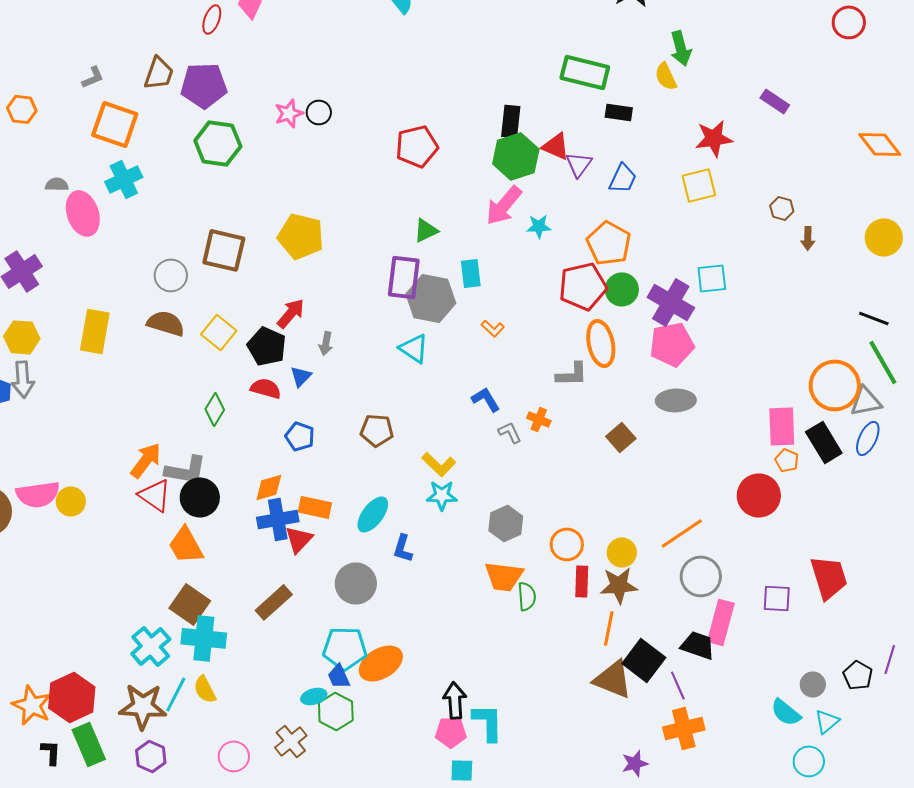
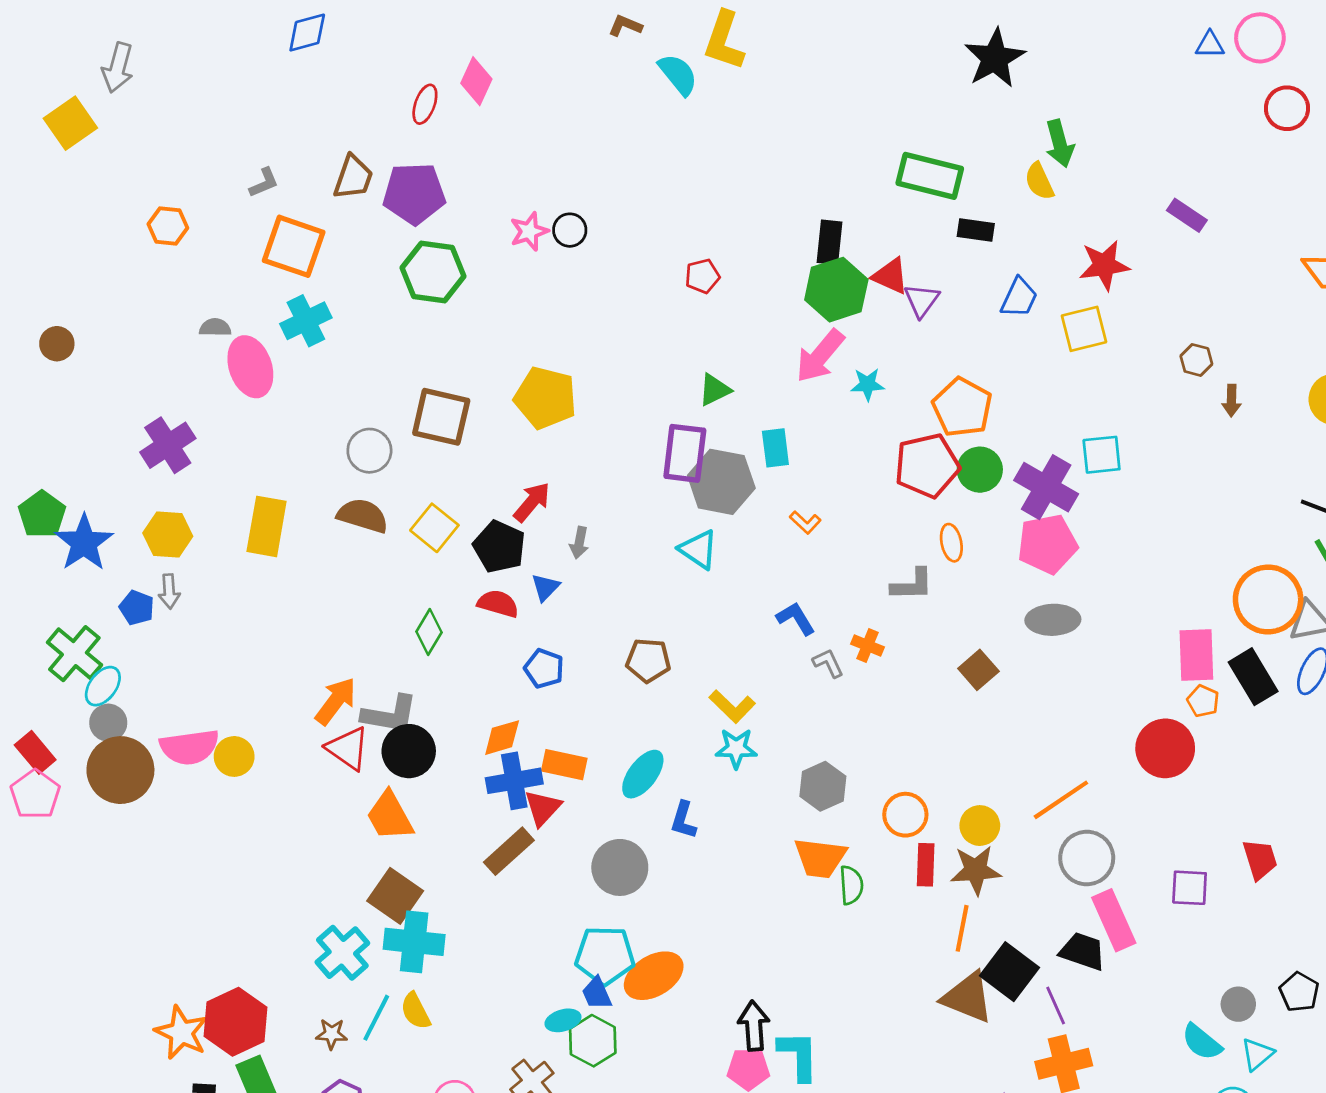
red pentagon: (417, 146) -> (702, 276), size x0.6
blue trapezoid: (623, 178) -> (1019, 298), moved
orange ellipse: (601, 343) -> (951, 543), size x0.6
gray arrow: (23, 379) -> (169, 591), size x0.7
red trapezoid: (829, 577) -> (1260, 859), size x0.7
brown rectangle: (274, 602) -> (509, 851), moved
pink rectangle: (721, 622) -> (1114, 920), turned -39
brown star: (143, 706) -> (332, 1034), size x0.5

